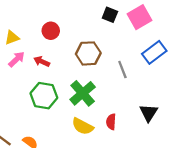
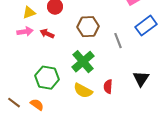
yellow triangle: (12, 38) -> (29, 13), moved
pink arrow: (17, 59) -> (25, 32), turned 35
green hexagon: (44, 96) -> (47, 78), moved

